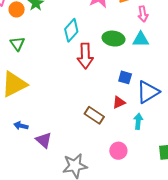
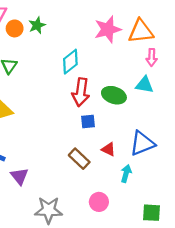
green ellipse: (113, 39) -> (114, 95), moved
blue square: (125, 77) -> (88, 121), moved, turned -32
red triangle: (119, 102) -> (109, 149), turned 40

